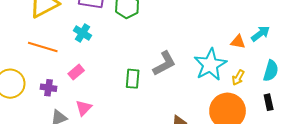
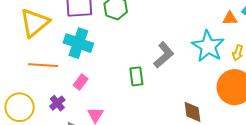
cyan cross: (83, 33) -> (78, 43), size x1.6
purple cross: (49, 88) -> (57, 103), turned -35

